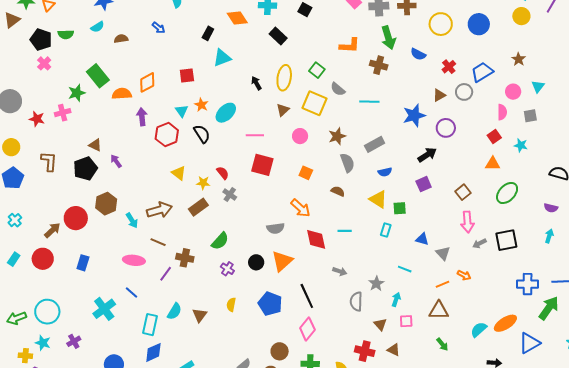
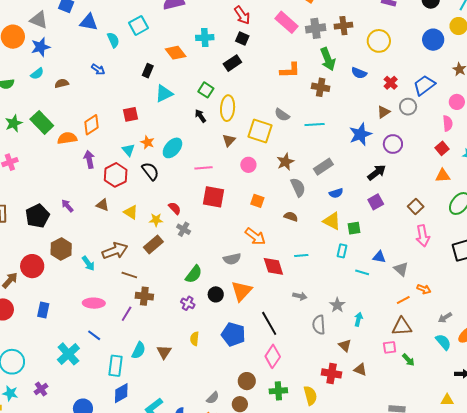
blue circle: (479, 24) -> (433, 40), moved
black rectangle: (278, 36) -> (232, 63), moved, turned -72
green square: (317, 70) -> (206, 90), moved
green star: (77, 93) -> (14, 123), moved
brown triangle: (95, 145) -> (103, 205), moved
green semicircle: (220, 241) -> (194, 274), moved
brown line: (158, 242) -> (129, 275), moved
gray arrow: (479, 243) -> (445, 318), moved
cyan line: (405, 269) -> (362, 272), moved
pink square: (406, 321) -> (390, 347), moved
cyan semicircle: (479, 330) -> (443, 342), turned 96

